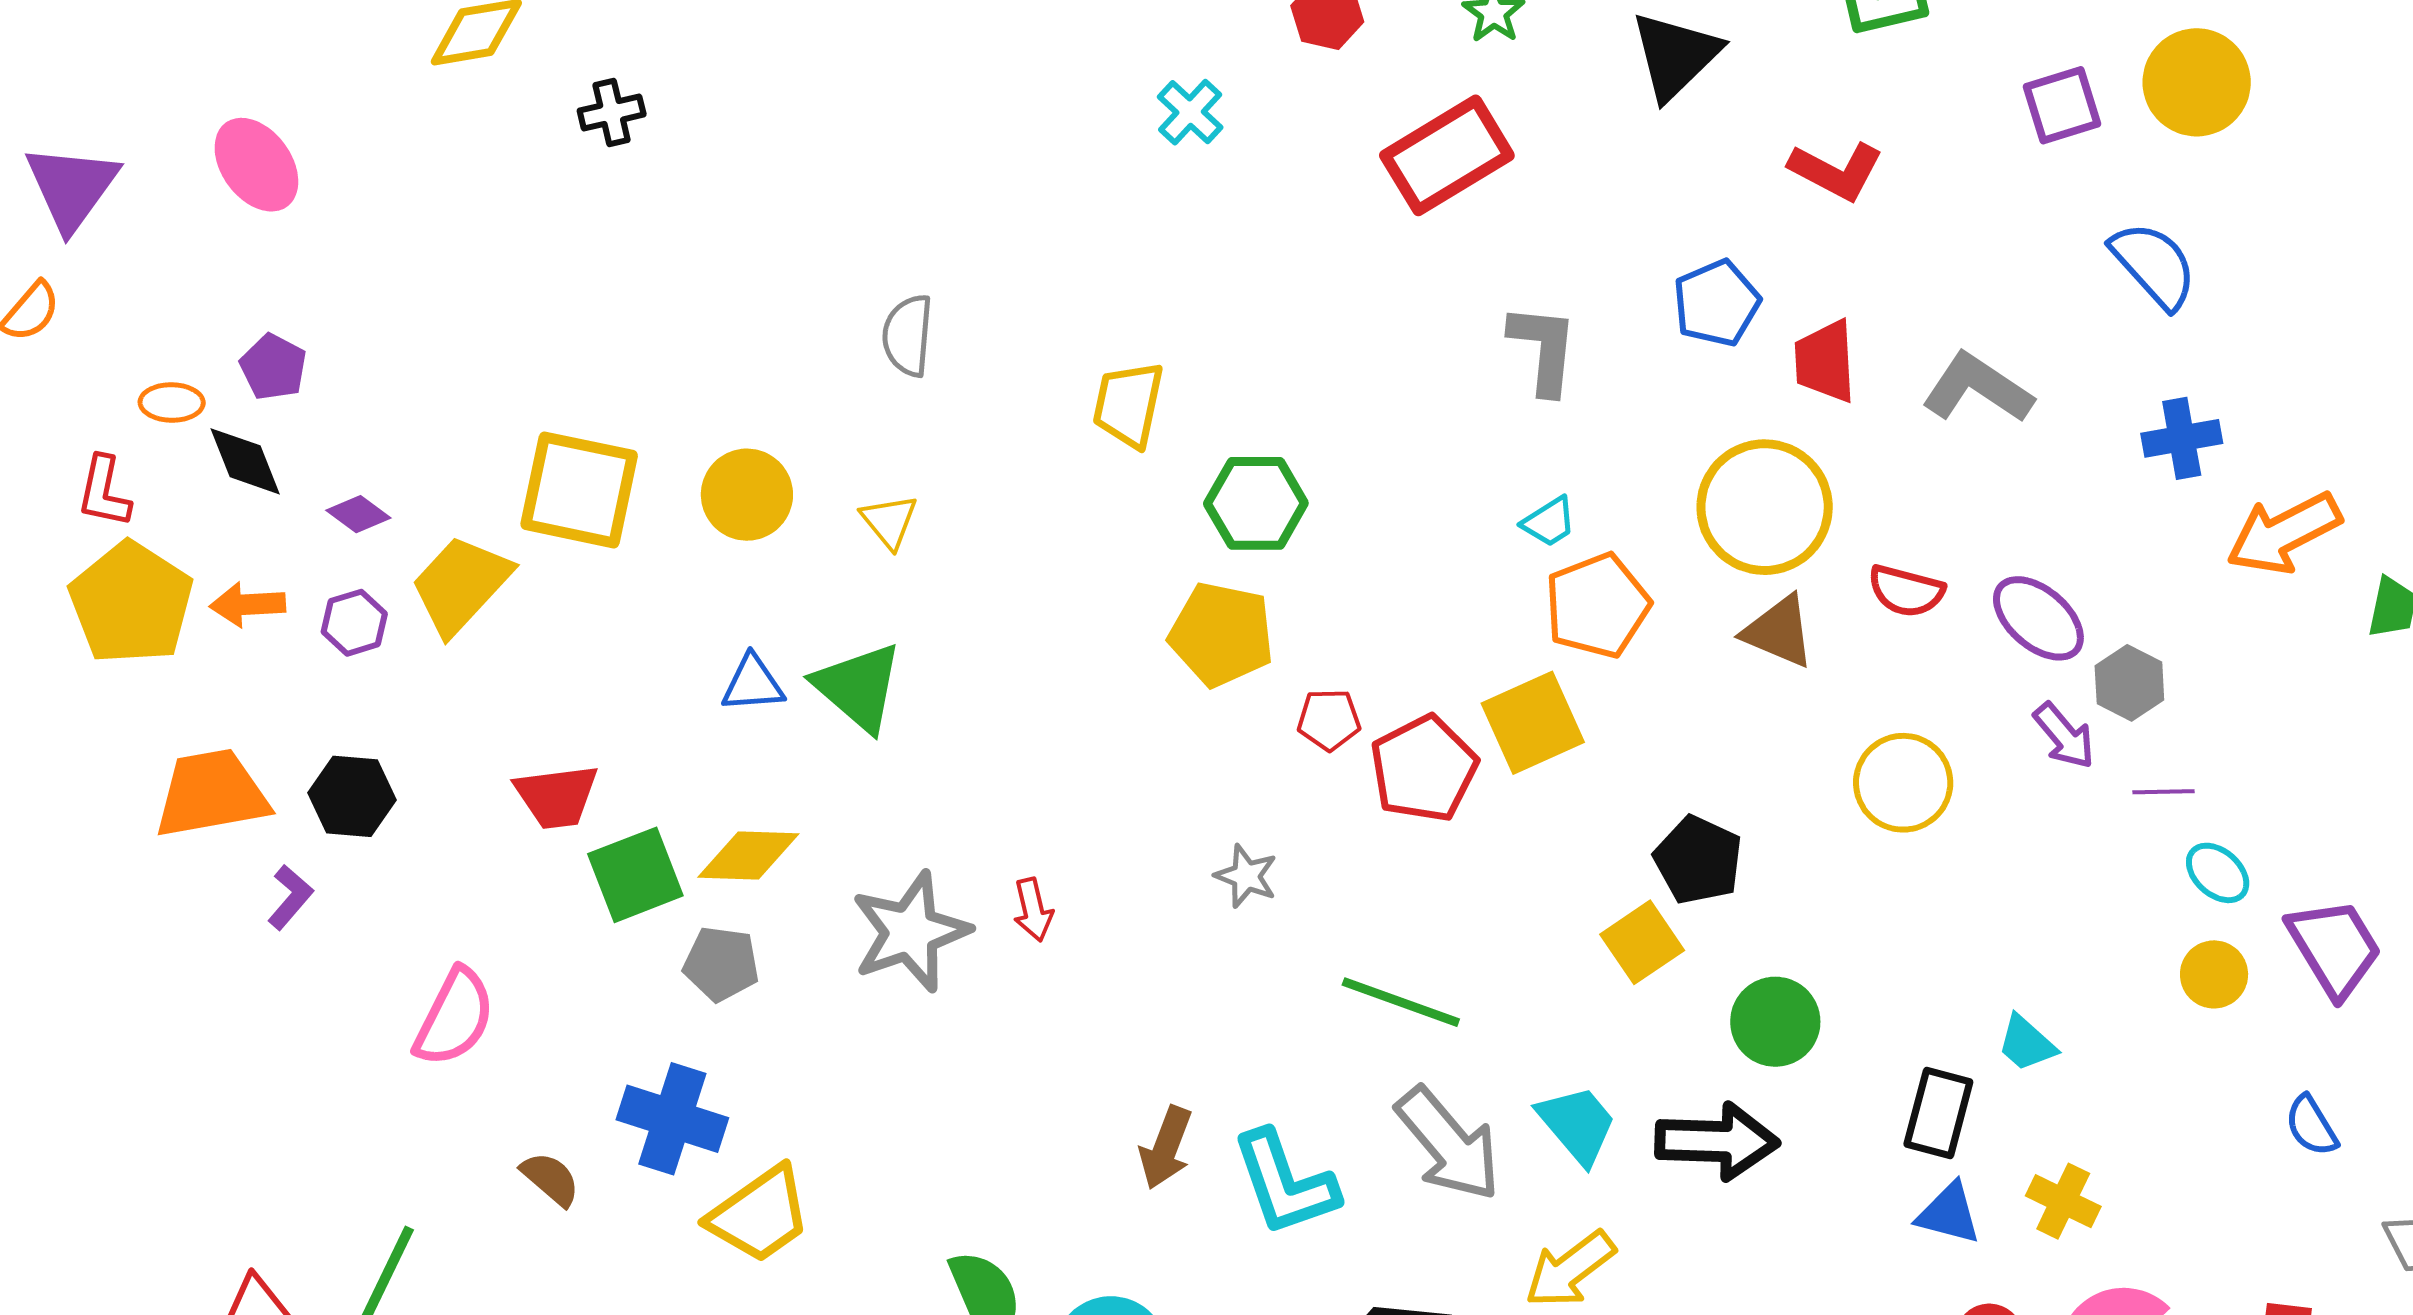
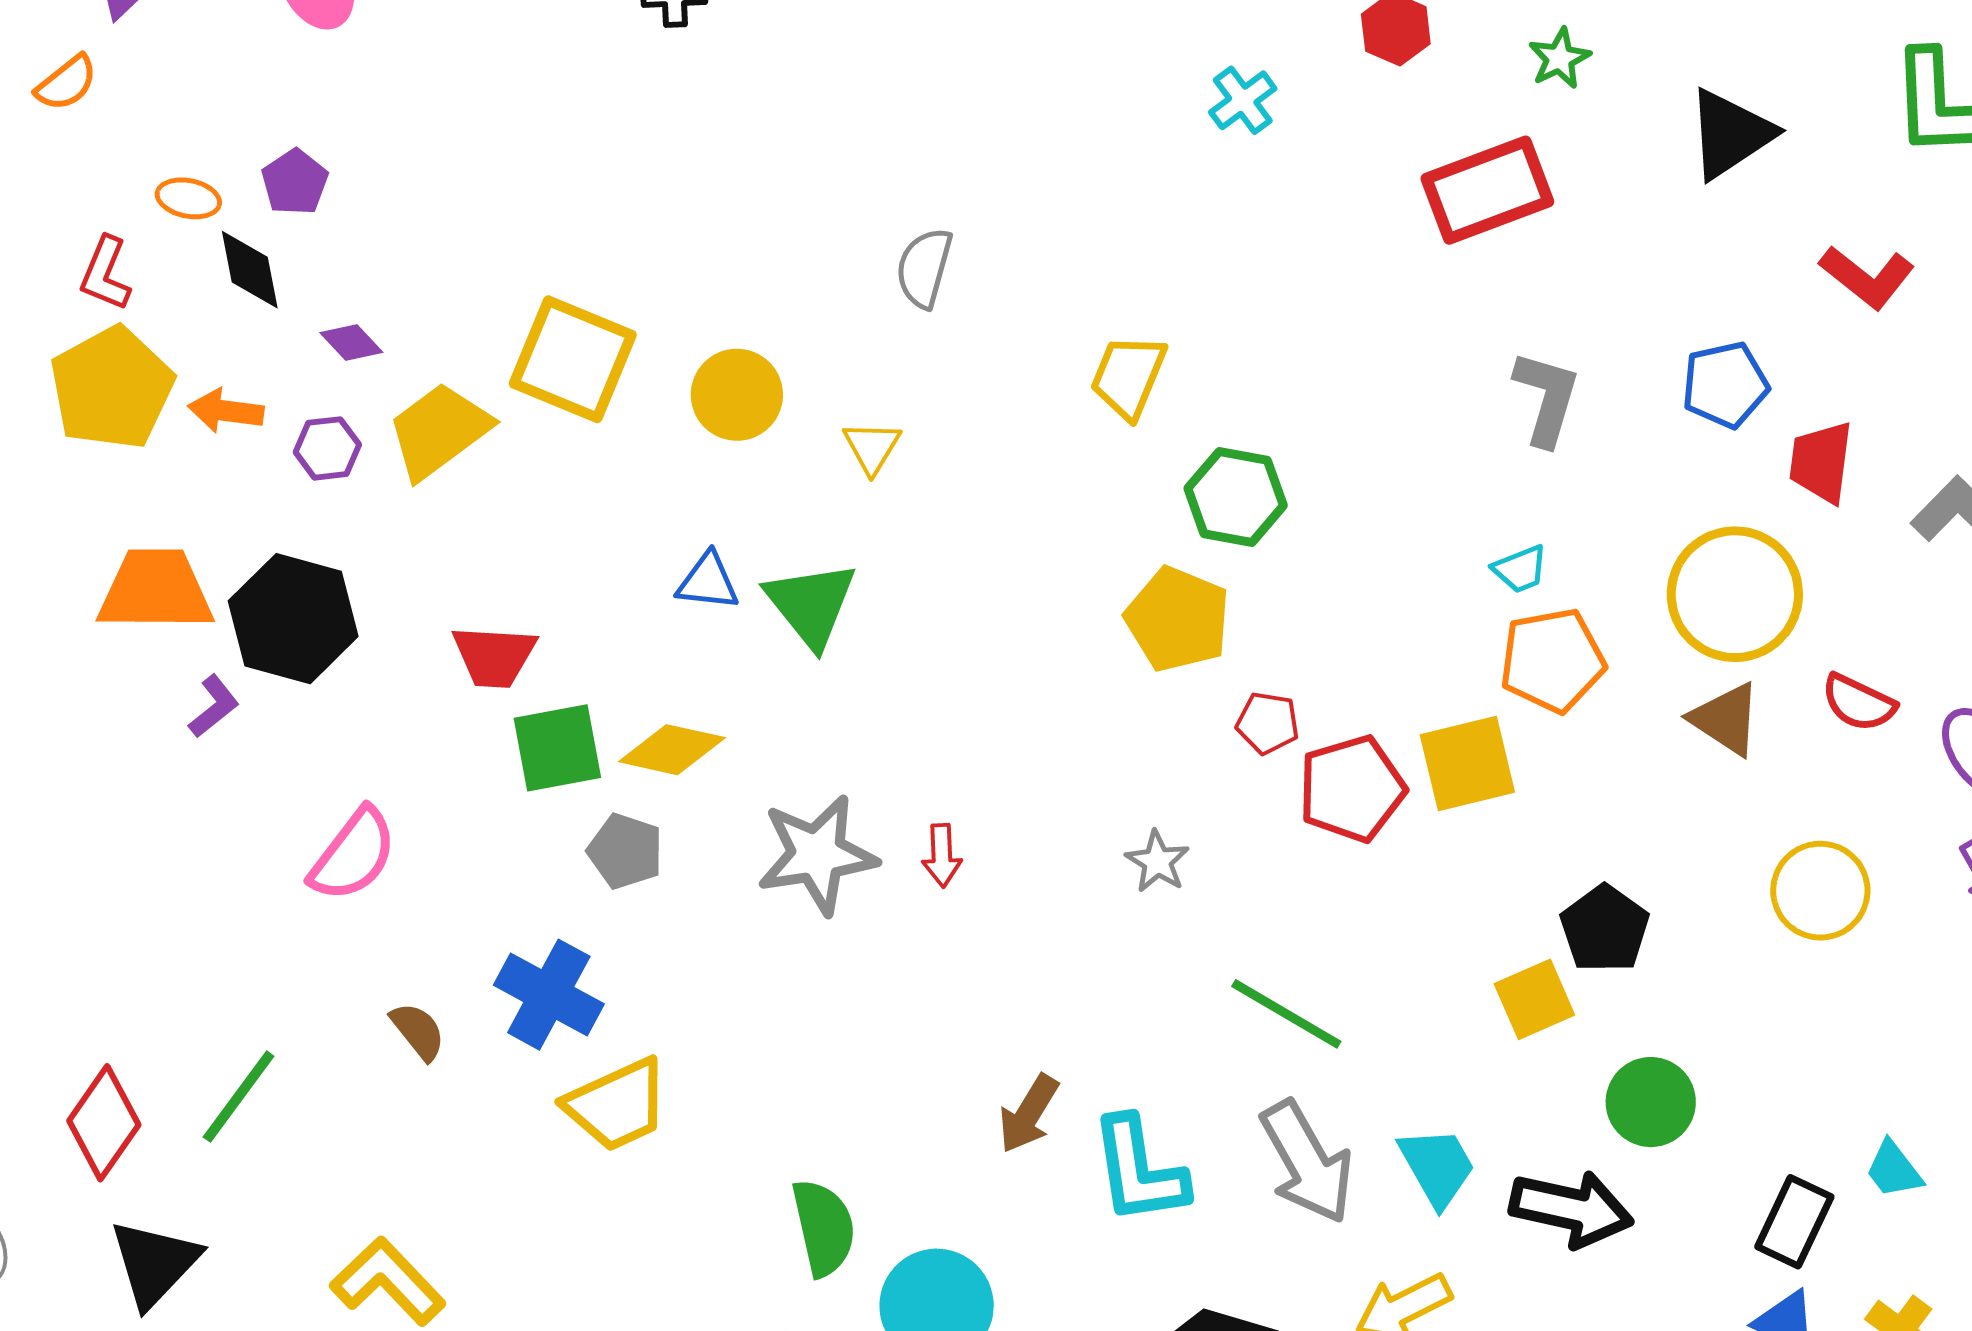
black hexagon: (352, 796) -> (293, 619), size x1.5

